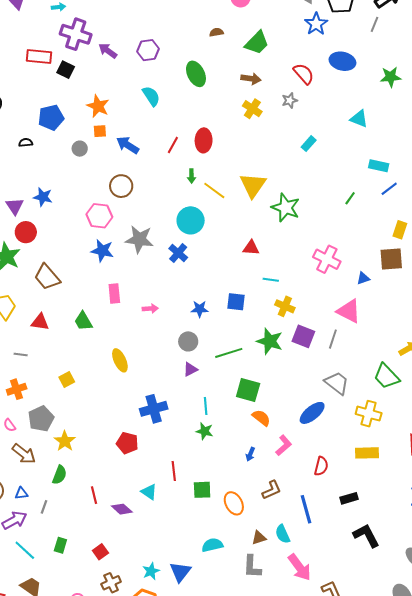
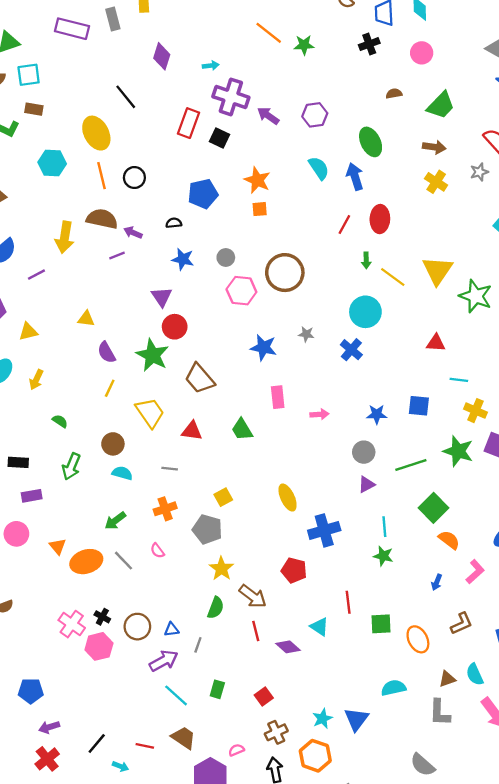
red rectangle: (39, 57) -> (189, 123), turned -75
blue arrow: (128, 145) -> (355, 177), moved, turned 40
gray circle: (80, 149) -> (226, 258), moved
brown circle: (121, 186) -> (285, 273), size x1.4
blue star: (43, 197) -> (183, 259), moved
pink hexagon: (99, 216) -> (241, 291), moved
gray star: (139, 239) -> (306, 334), size x0.5
yellow ellipse: (120, 360) -> (288, 498), moved
green square: (248, 390) -> (434, 508), turned 30
gray pentagon: (41, 419) -> (207, 529), moved, turned -30
brown arrow: (24, 454) -> (253, 596), moved

